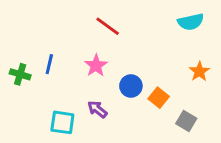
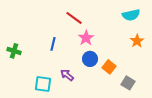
blue line: (49, 64) -> (53, 44), moved
pink star: (96, 66) -> (86, 38), moved
orange star: (199, 71) -> (137, 41), moved

